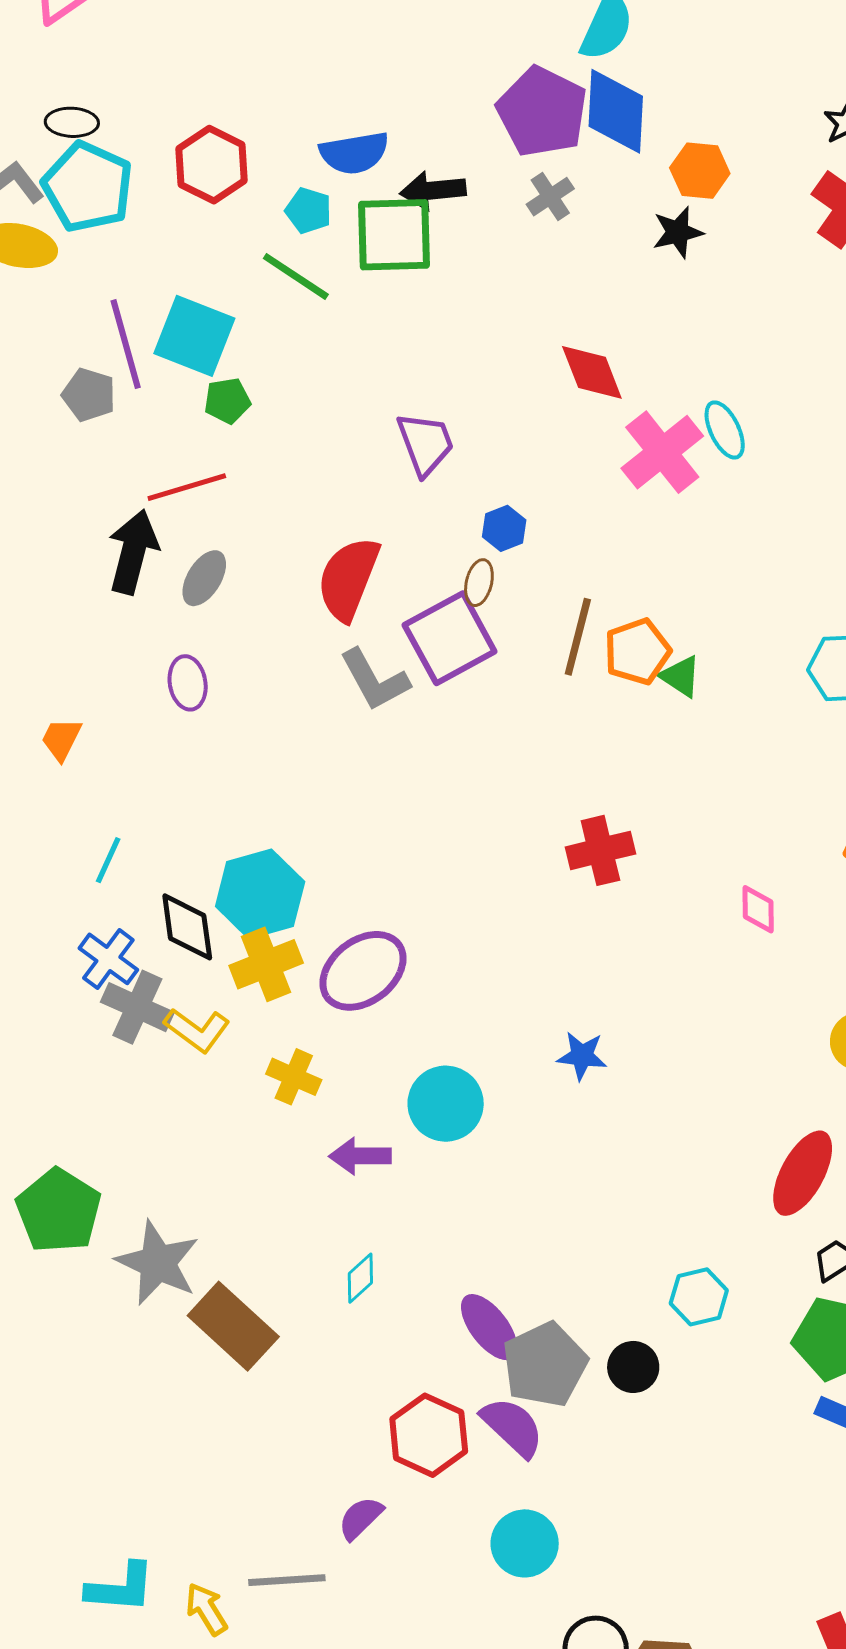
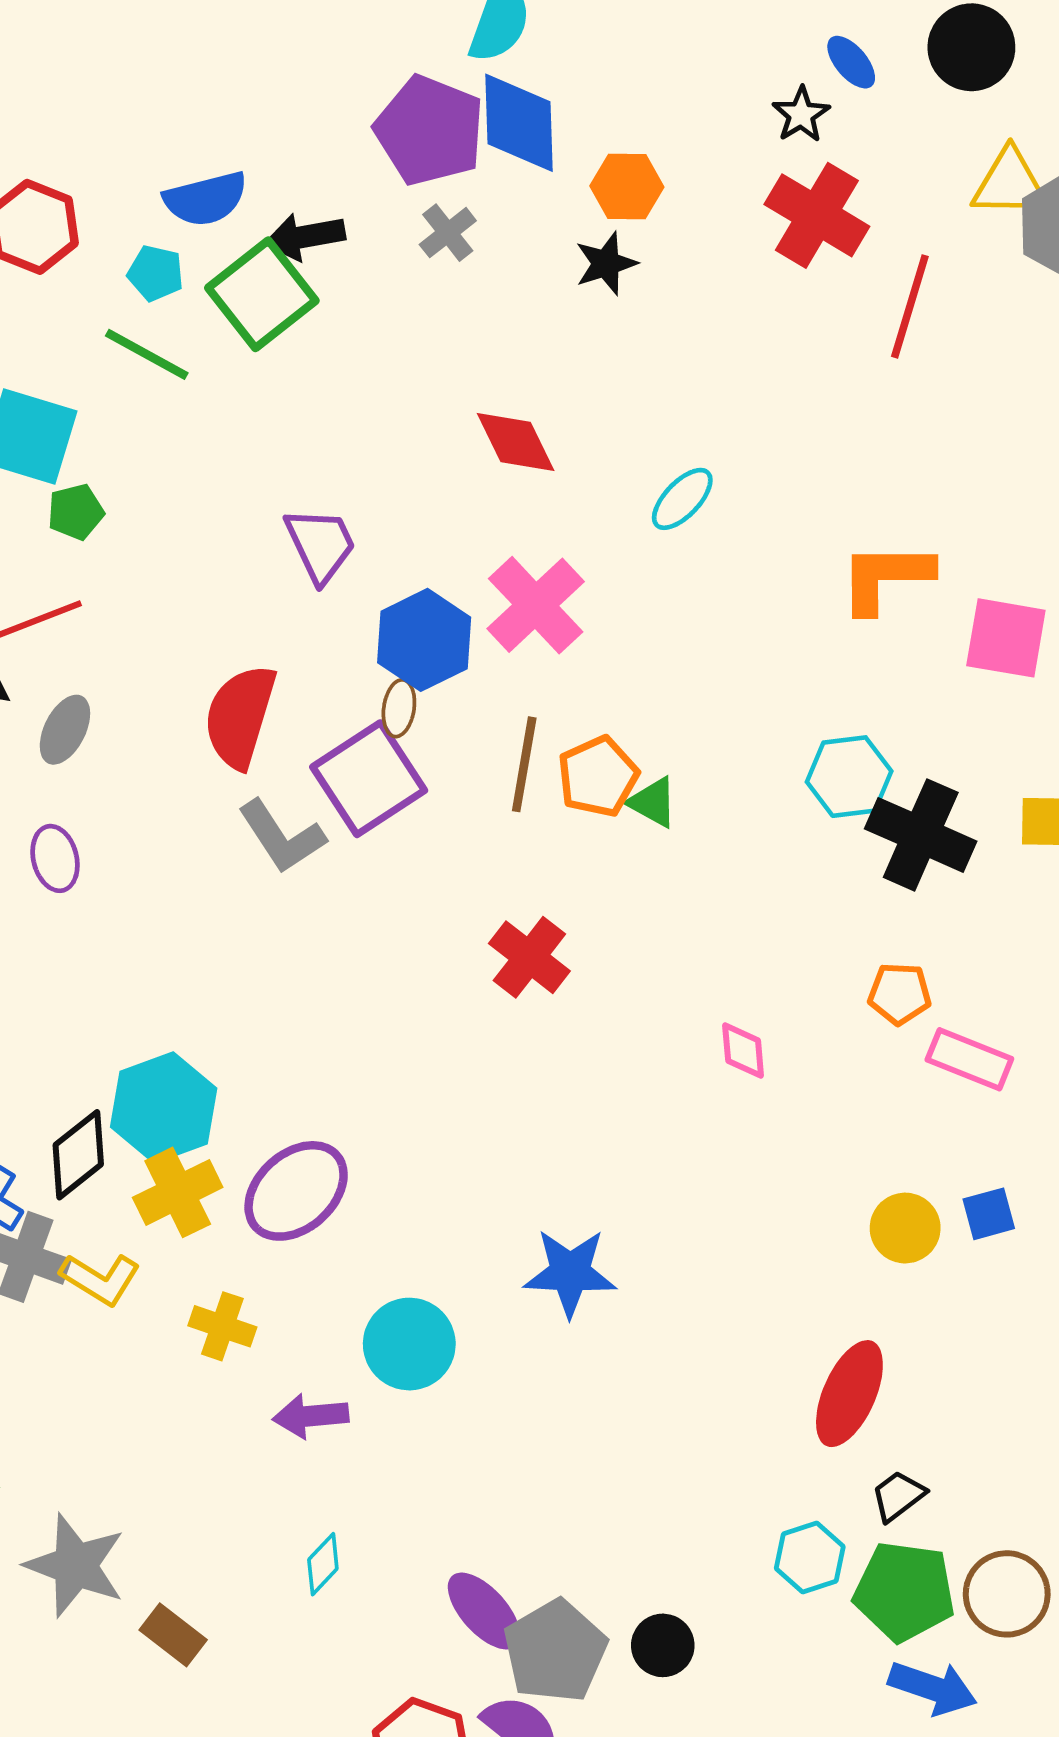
green square: (394, 235) -> (262, 294), turned -32
cyan ellipse: (725, 430) -> (682, 499), turned 74
pink cross: (662, 452) -> (536, 605), moved
blue hexagon: (504, 528) -> (424, 640), size x1.8
red cross: (600, 850) -> (529, 957), moved, turned -34
pink diamond: (758, 909) -> (743, 1051), moved
black diamond: (187, 927) -> (78, 1155), turned 64
blue star: (582, 1056) -> (570, 1273), size x1.5
cyan hexagon: (699, 1297) -> (810, 1557), moved
brown rectangle: (233, 1326) -> (173, 1635), size x0.6

